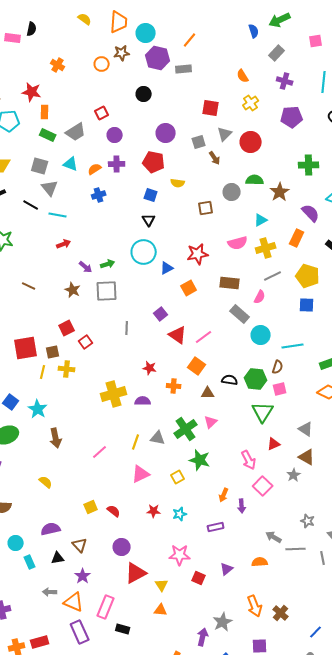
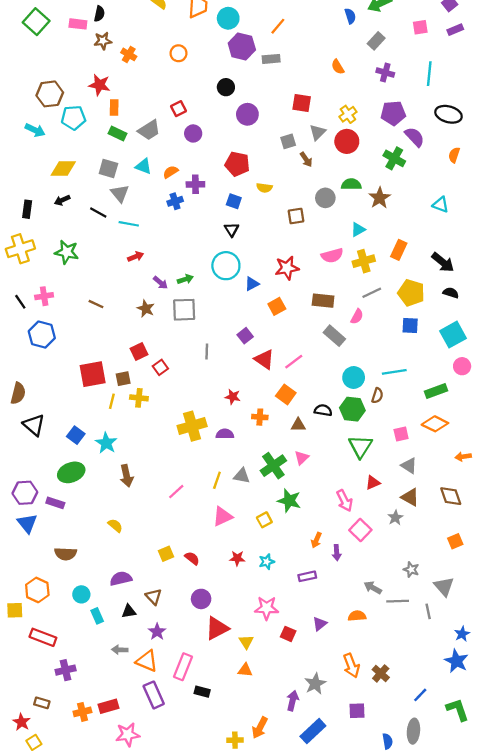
brown star: (122, 53) -> (103, 41), moved
yellow cross: (251, 103) -> (348, 114), moved
purple circle: (166, 133) -> (247, 114), moved
purple cross: (117, 164) -> (195, 184), moved
green cross: (309, 165) -> (394, 158), moved, turned 30
purple semicircle: (311, 213) -> (415, 137), moved
cyan circle: (261, 335) -> (354, 378), moved
pink square: (280, 389) -> (401, 434), moved

